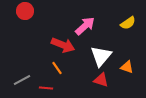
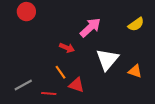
red arrow: (63, 45) -> (67, 48), size x0.6
red triangle: (101, 80) -> (76, 85), moved

